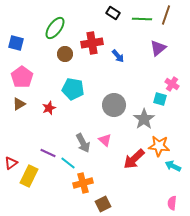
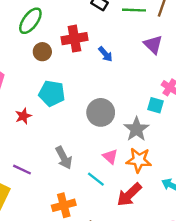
purple triangle: (158, 48) -> (153, 45), turned -36
pink triangle: (105, 140) -> (110, 157), moved
orange star: (159, 146) -> (139, 160), moved
red arrow: (134, 159) -> (129, 195), moved
cyan line: (68, 163) -> (96, 179), moved

